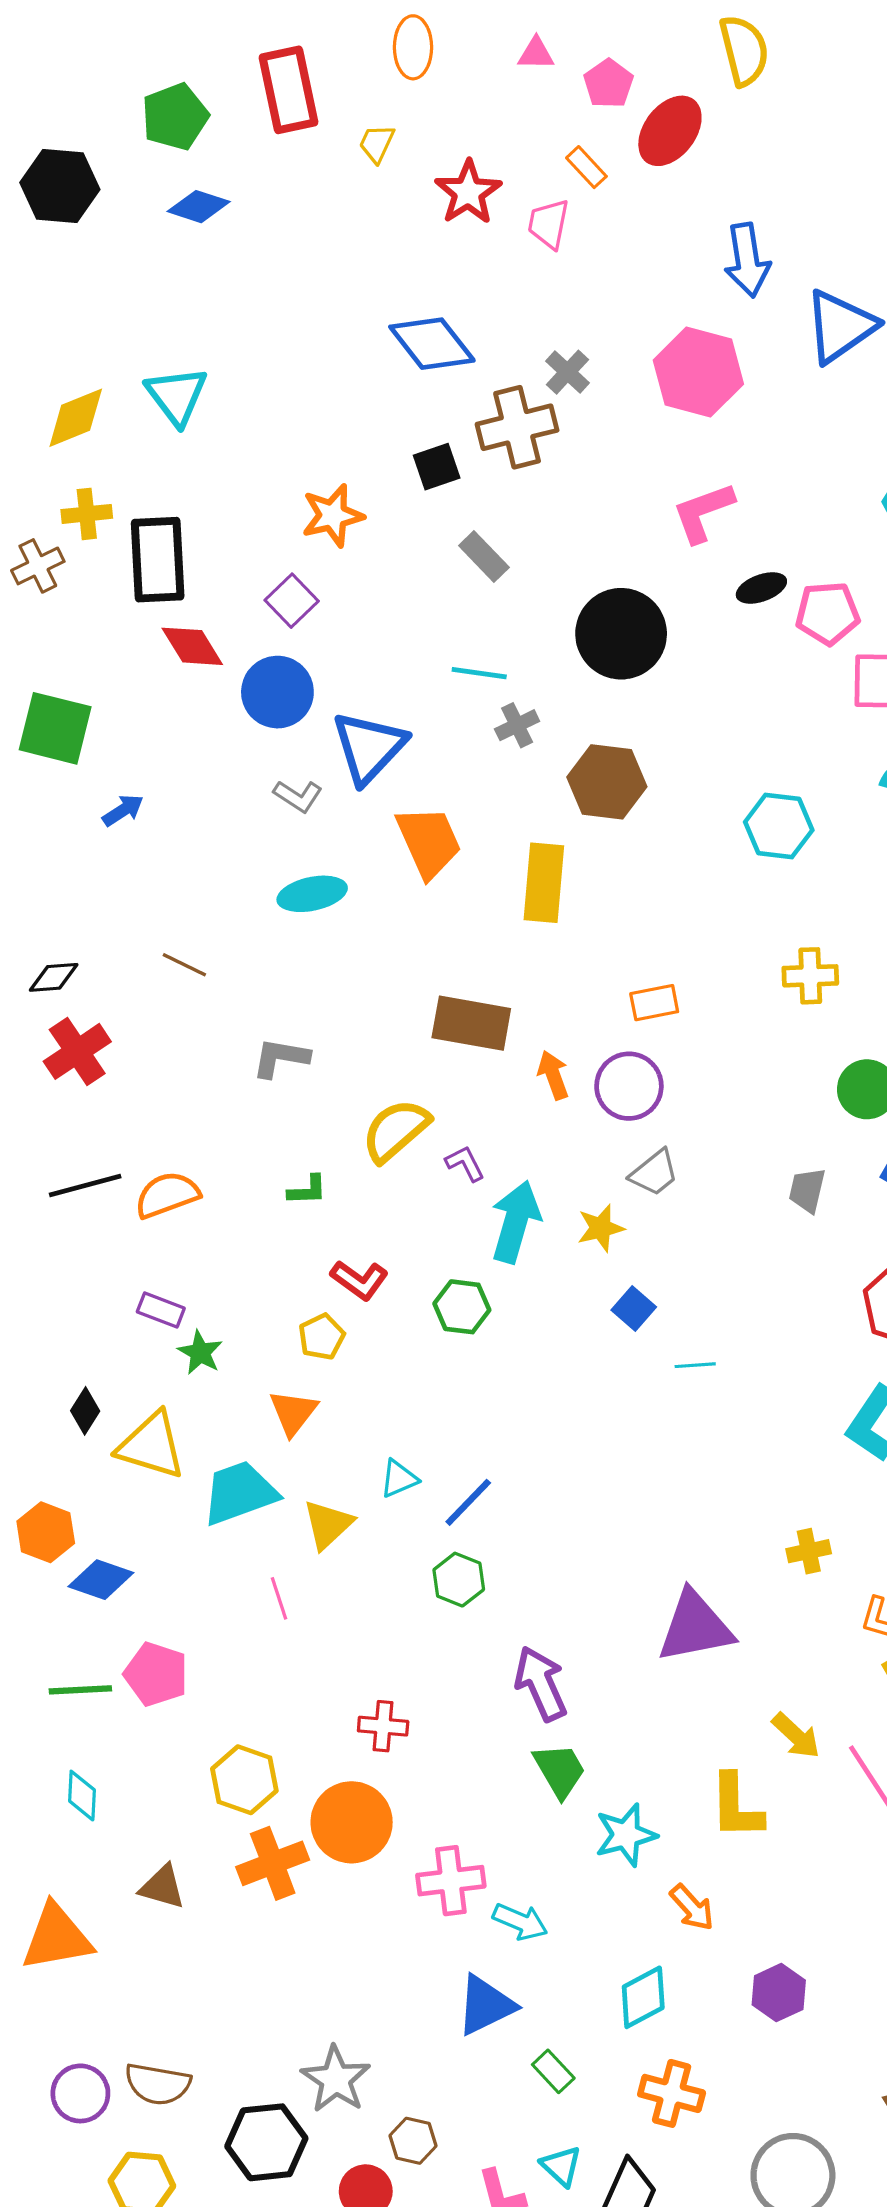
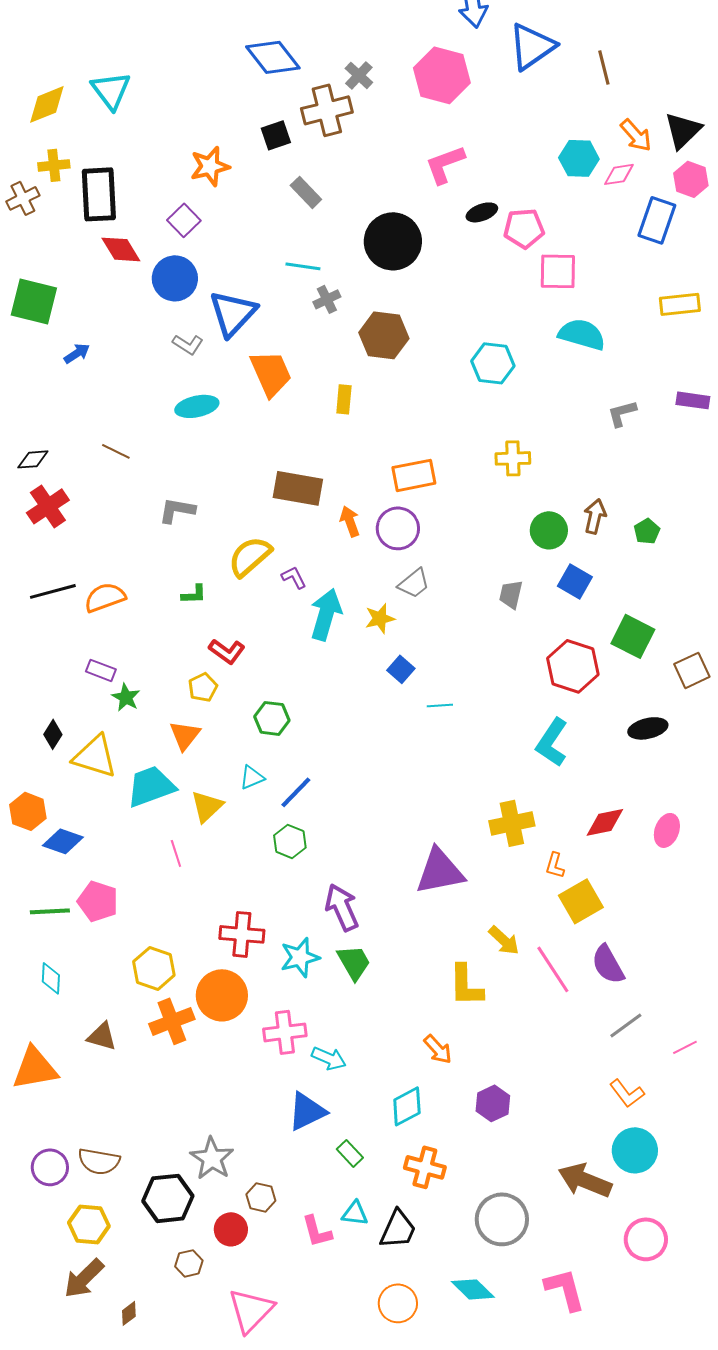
yellow rectangle: (544, 883) -> (344, 399), size x0.6
orange rectangle: (654, 1003) -> (414, 475), size x1.4
green hexagon: (462, 1307) -> (272, 718), moved
yellow cross: (809, 1551) -> (512, 823), size x1.6
red cross: (383, 1726) -> (242, 934), size x1.4
cyan star: (626, 1835) -> (300, 957), moved
cyan triangle: (561, 2166) -> (355, 1213), turned -36

